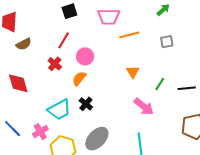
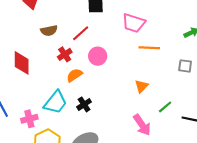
brown semicircle: (24, 44) -> (49, 31), moved
orange semicircle: (79, 79) -> (74, 75), moved
cyan trapezoid: (59, 110) -> (55, 102), turned -40

